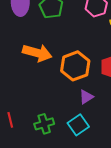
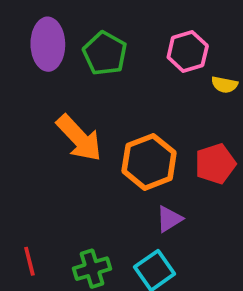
orange arrow: (37, 53) -> (79, 138), turned 32

